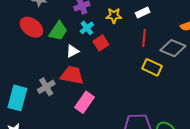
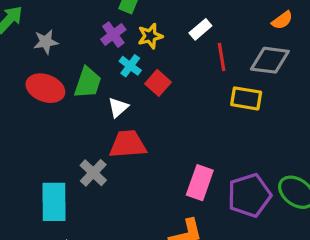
white rectangle: (143, 13) -> (200, 29), moved
yellow star: (114, 16) -> (150, 36), moved
pink rectangle: (84, 102) -> (200, 183), moved

